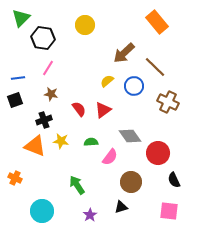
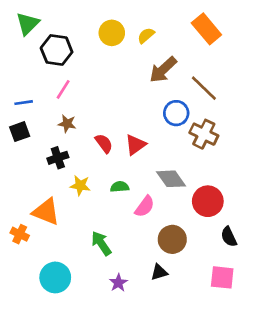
yellow semicircle: (107, 81) -> (146, 36), moved
brown cross: (168, 102) -> (204, 134), moved
orange triangle: (35, 146) -> (46, 212), moved

